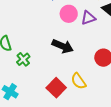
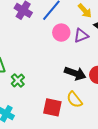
black arrow: (63, 46) -> (75, 73), moved
red square: (56, 88) -> (52, 107), turned -30

